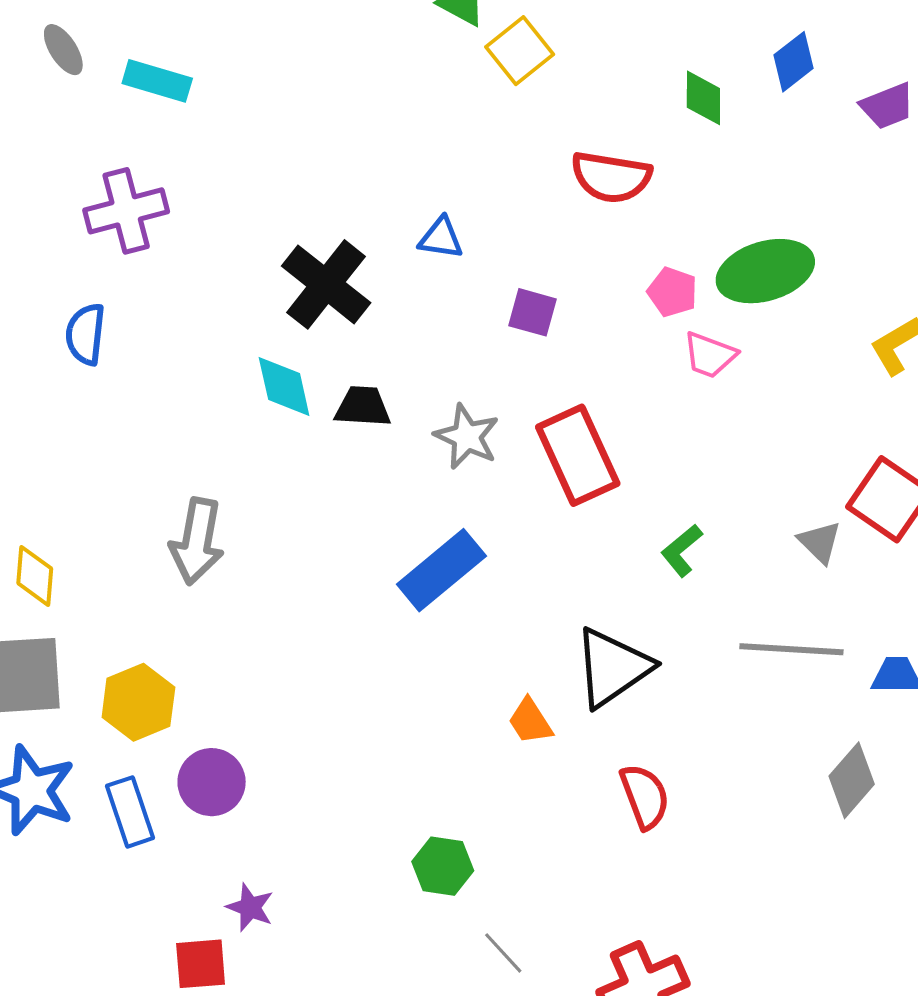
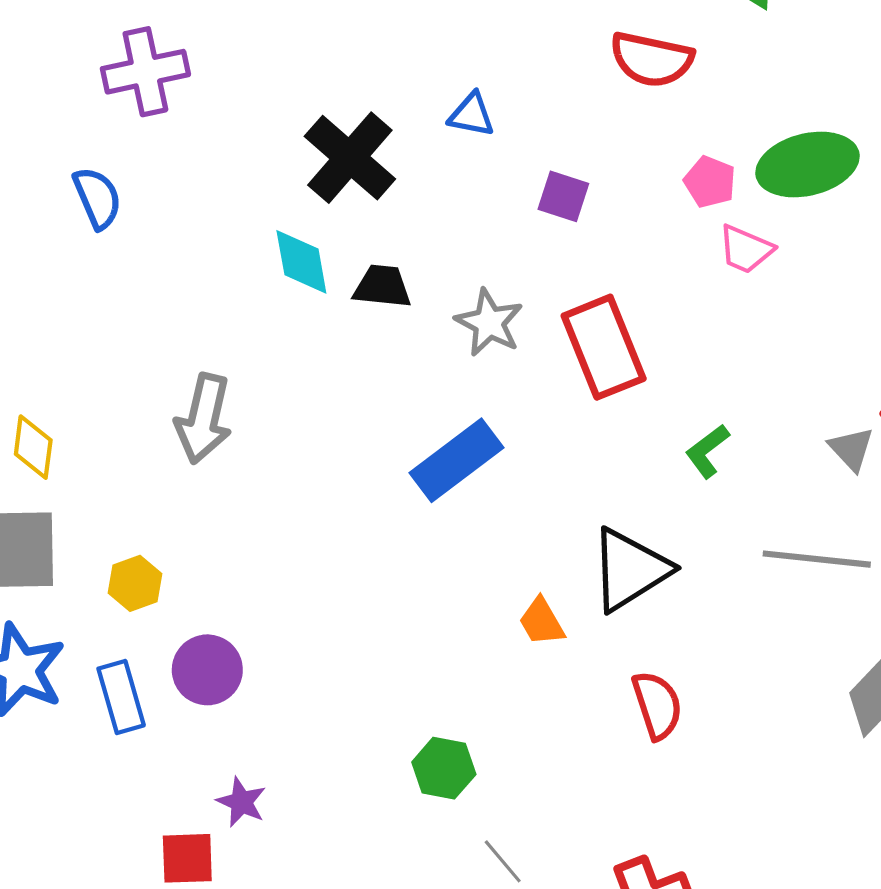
blue semicircle: (86, 334) -> (97, 198), turned 148
yellow hexagon: (138, 702) -> (135, 583), size x0.7

